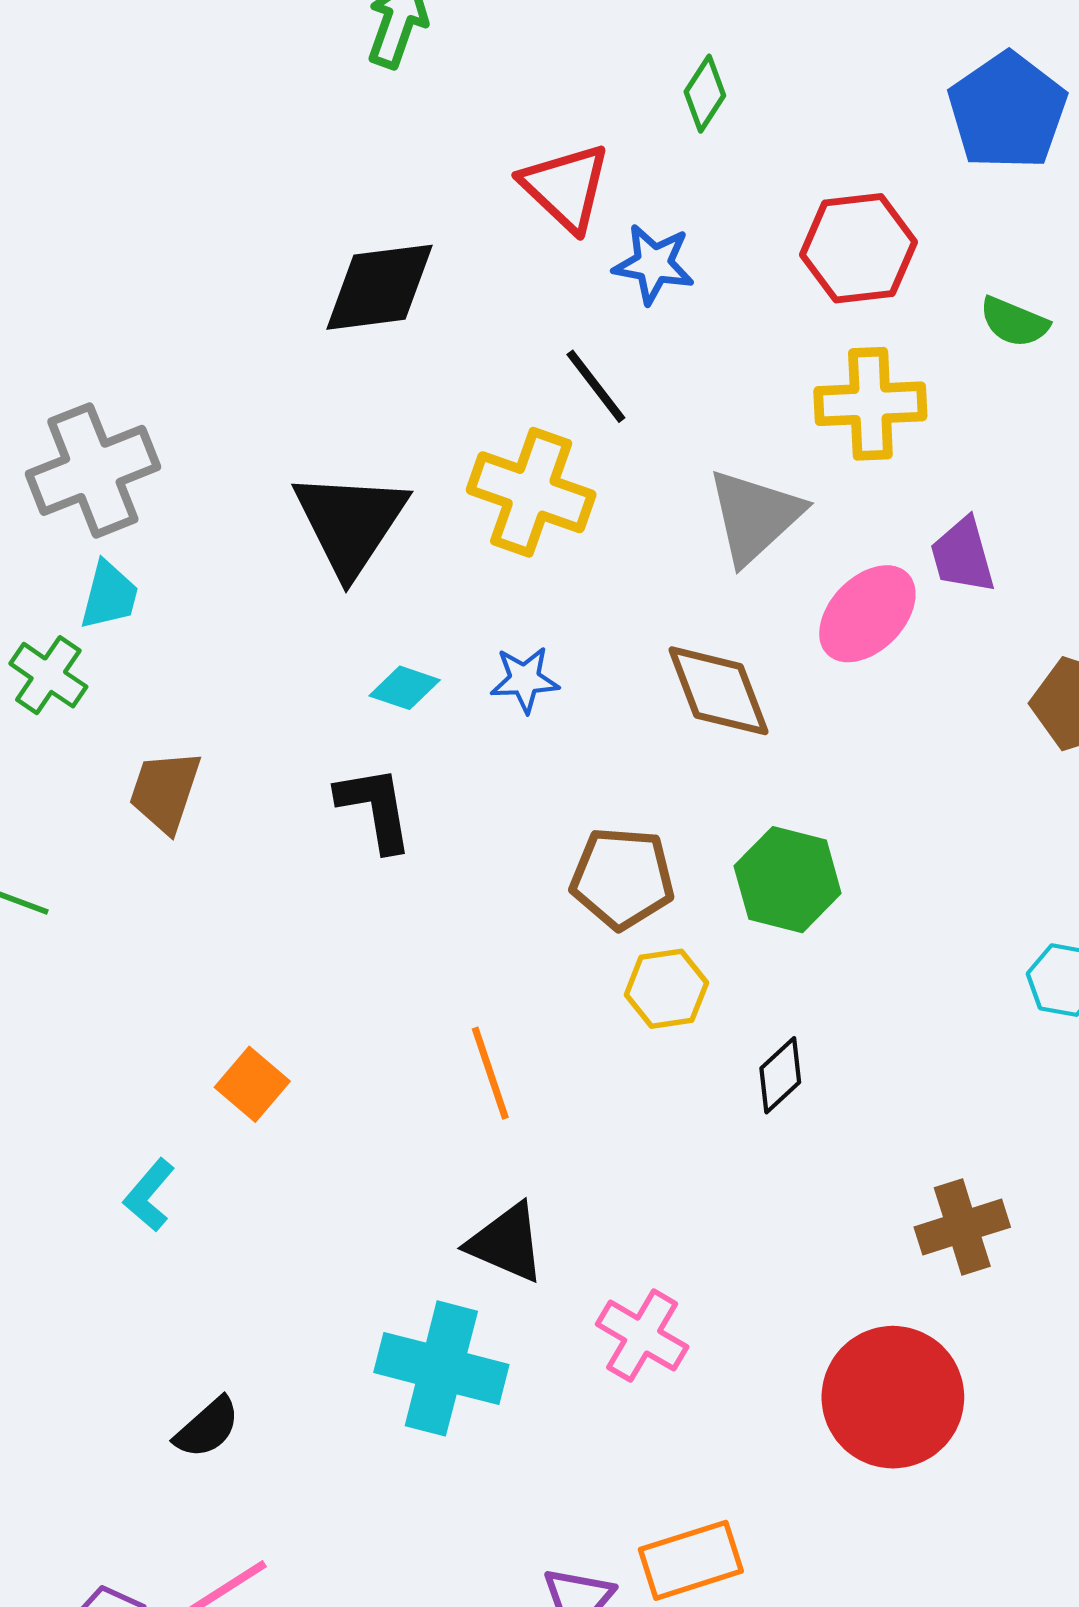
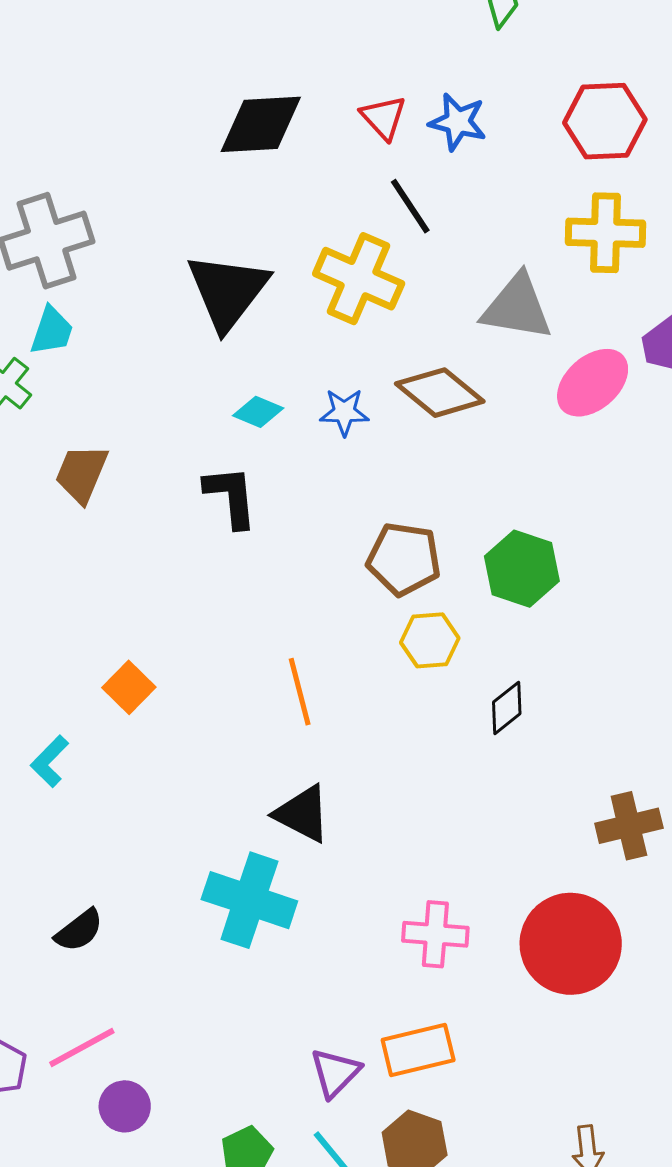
red triangle: (566, 187) -> (383, 118), moved, size x0.7
gray triangle: (755, 516) -> (517, 307), turned 48
brown diamond: (718, 691) -> (440, 393), moved, turned -34
pink cross: (642, 1336) -> (435, 934), moved, turned -30

